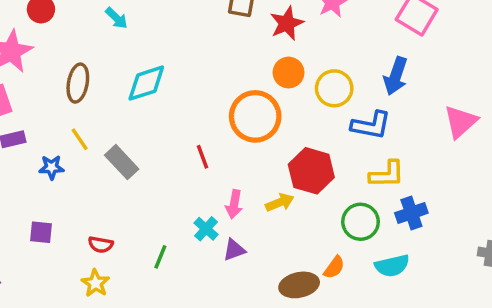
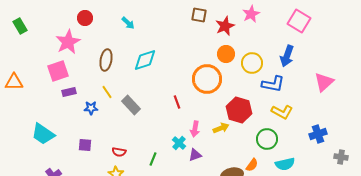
yellow L-shape: (387, 174) -> (282, 112), turned 30
blue cross: (411, 213) -> (318, 134), moved

